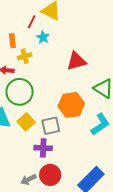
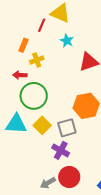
cyan star: (43, 37) -> (67, 41), moved
orange rectangle: (12, 41) -> (24, 45), turned 32
purple cross: (43, 148) -> (61, 150), turned 30

